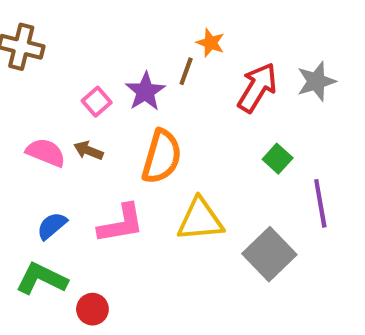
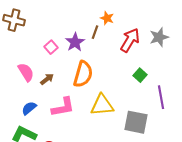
brown arrow: (88, 150) -> (47, 79), moved, turned 120
pink semicircle: (46, 153) -> (26, 72), turned 36
gray square: (269, 254) -> (136, 122), turned -35

